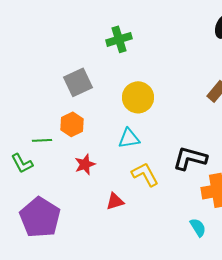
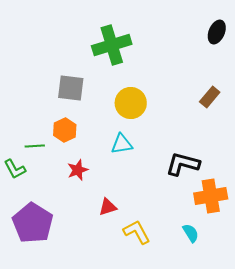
green cross: (119, 39) -> (112, 45), size x1.5
gray square: (78, 82) -> (71, 88), turned 32
yellow L-shape: (145, 174) -> (137, 232), moved

